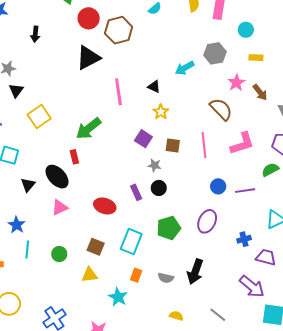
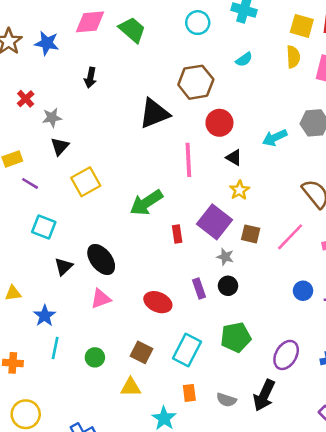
red circle: (89, 18) -> (219, 123), moved
purple square: (143, 139) -> (215, 222), size x1.5
pink line: (204, 145) -> (290, 237), turned 45
red rectangle: (74, 157) -> (177, 234), moved
purple ellipse: (207, 221) -> (286, 355), moved
orange rectangle: (136, 275) -> (189, 393), turned -32

